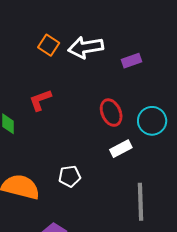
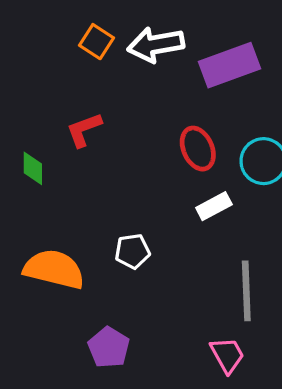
purple rectangle: (131, 61) -> (230, 65), size x1.8

